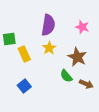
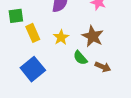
yellow star: (49, 48) -> (61, 37), moved
blue square: (24, 86) -> (33, 69), size x1.5

